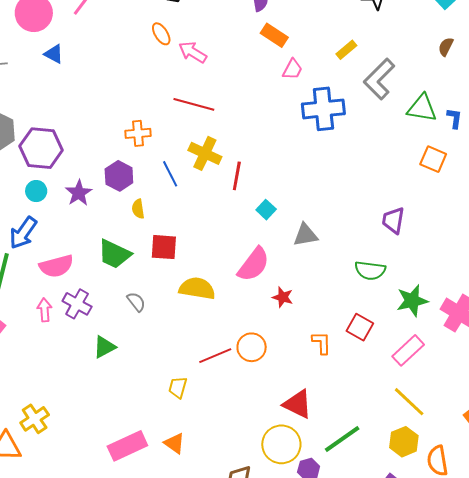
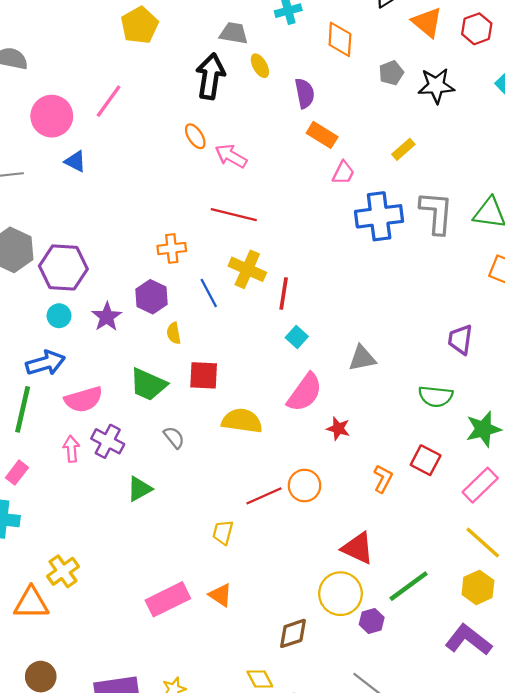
gray L-shape: (379, 79) -> (436, 213), moved, turned 141
cyan square: (266, 210) -> (297, 337), moved
blue arrow: (23, 233) -> (45, 363), turned -140
orange L-shape: (321, 343) -> (383, 479), turned 30

